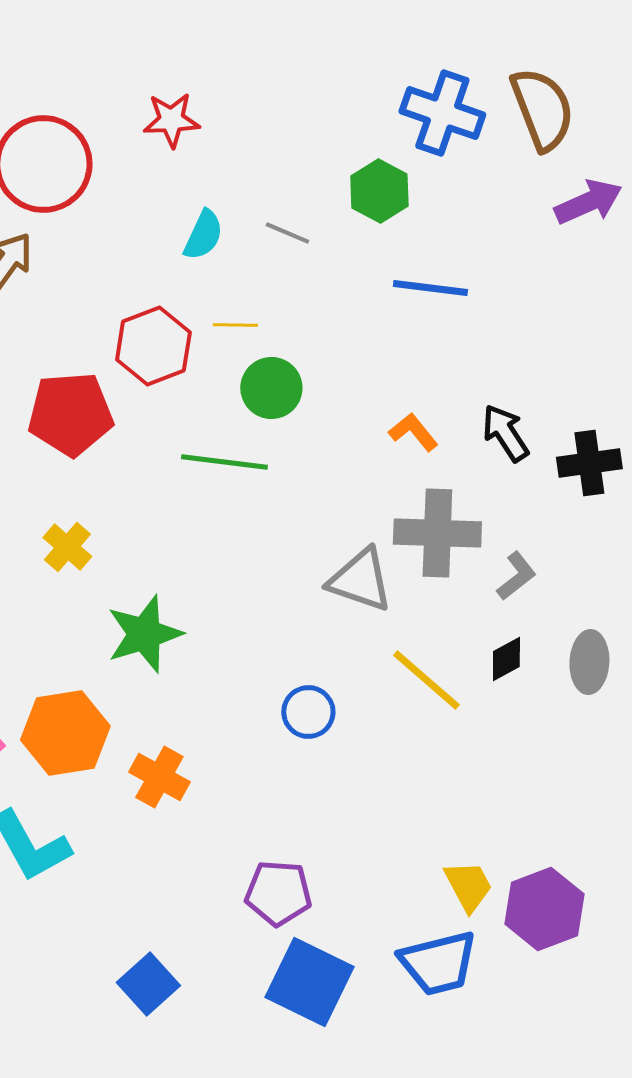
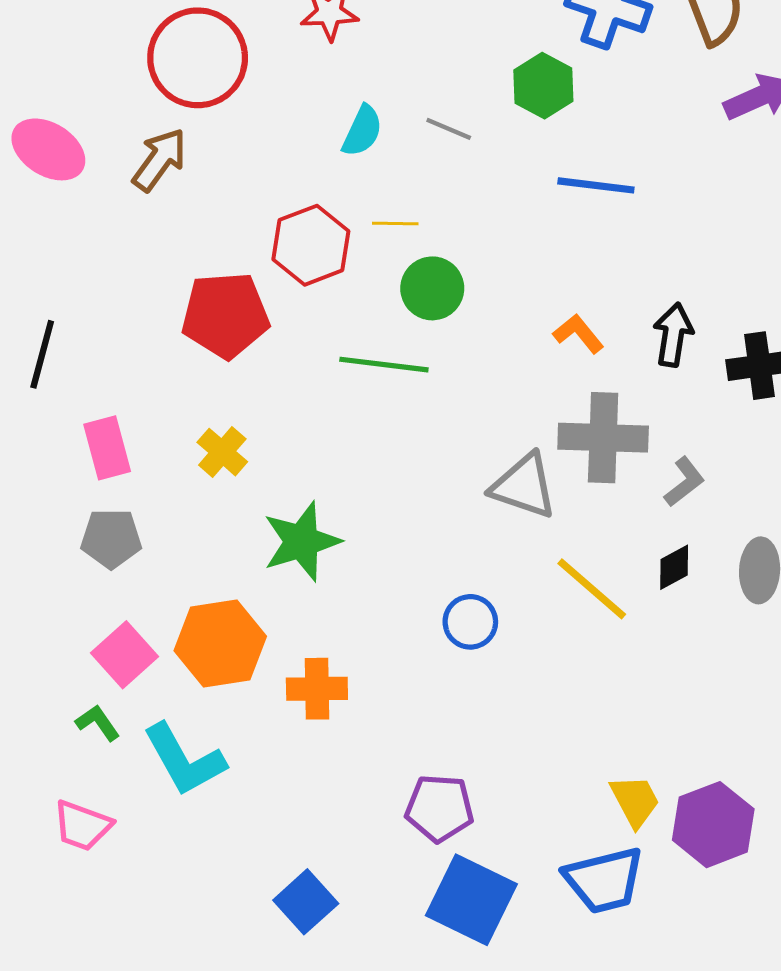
black arrow: (505, 433) -> (673, 335), turned 42
orange cross: (159, 777) -> (317, 689), turned -30

